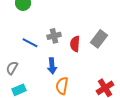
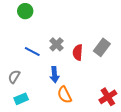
gray cross: (54, 36) -> (56, 44), turned -32
orange semicircle: (62, 86) -> (65, 95), turned -36

